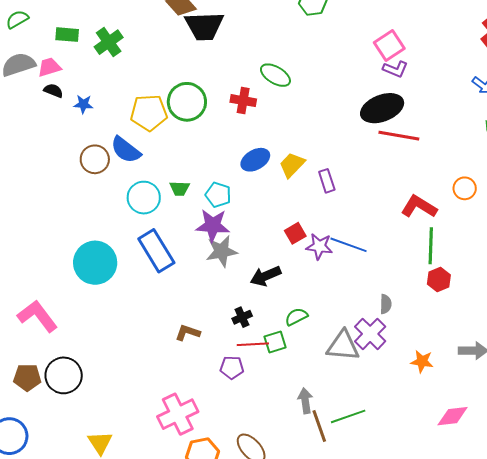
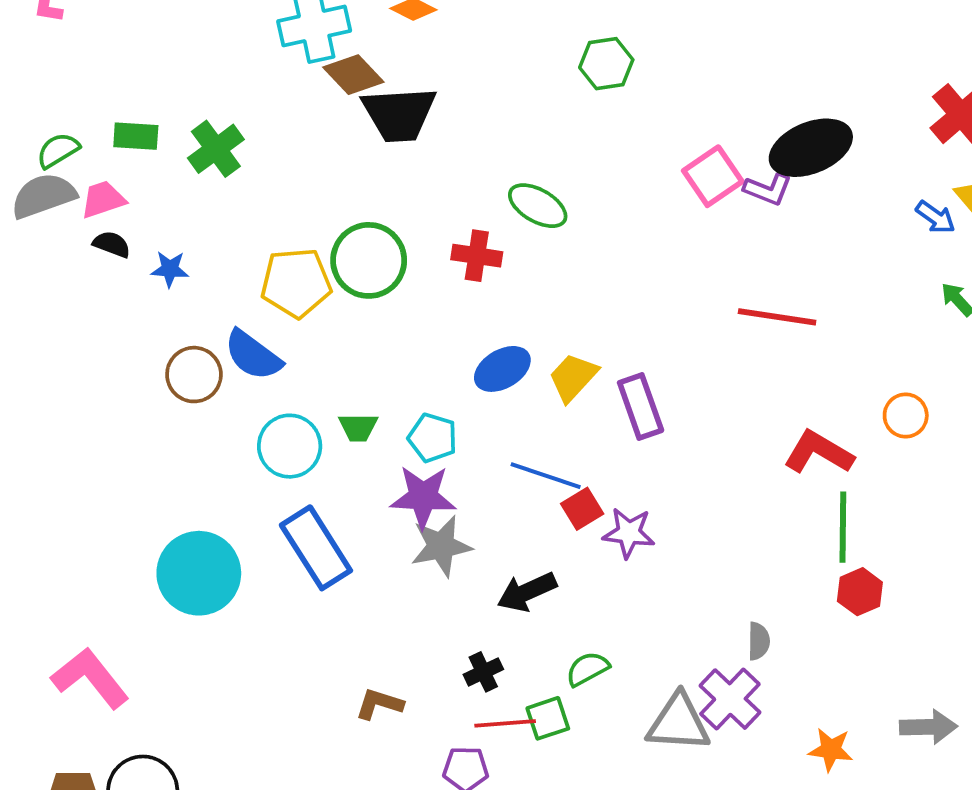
green semicircle: (17, 19) -> (58, 150), moved
pink square: (389, 46) -> (713, 176), moved
black ellipse: (382, 108) -> (811, 148), moved
purple rectangle: (327, 181) -> (641, 407), size x1.4
blue line: (349, 245) -> (546, 476), moved

